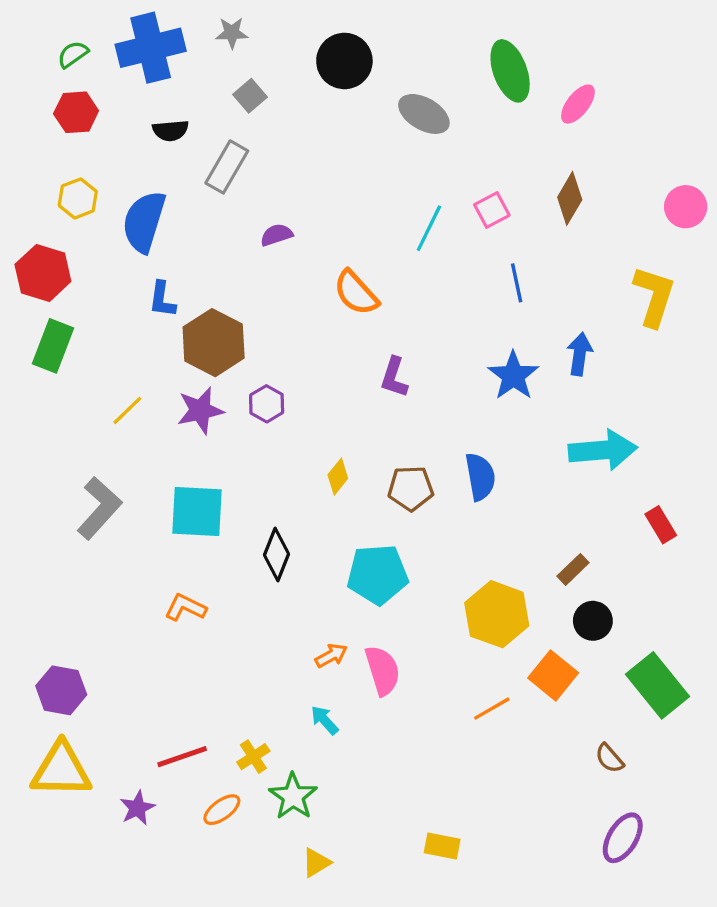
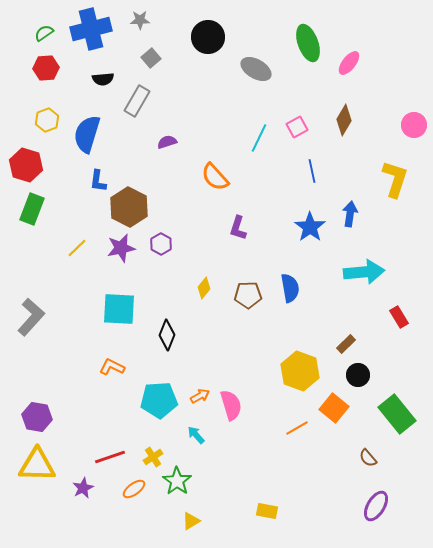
gray L-shape: (99, 508) -> (31, 317), moved
cyan pentagon: (378, 574) -> (159, 400), moved

